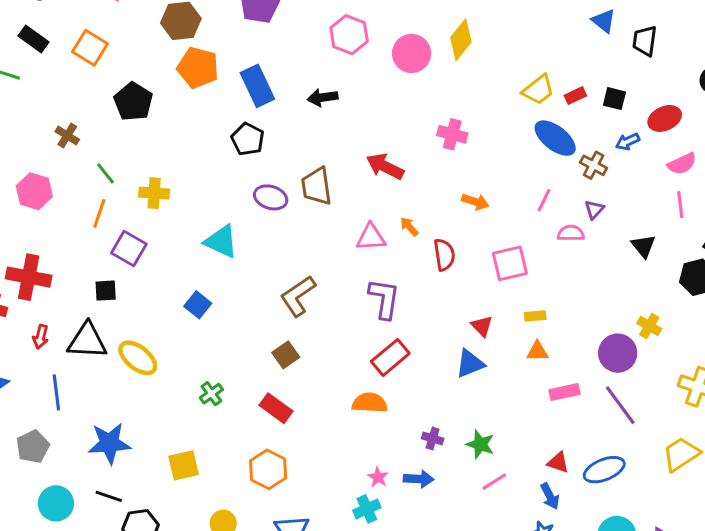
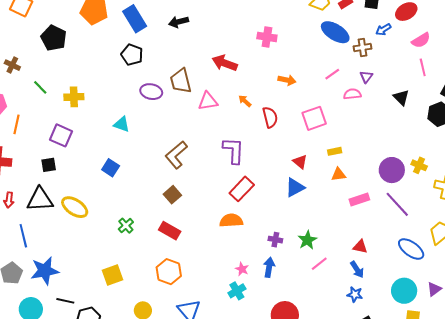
brown cross: (594, 165) -> (363, 48), turned -30
pink line: (544, 200) -> (332, 74), turned 35
orange line: (99, 213) -> (17, 124), moved
pink triangle: (371, 237) -> (208, 101), moved
cyan triangle: (221, 241) -> (122, 124), size x0.7
yellow cross: (649, 326) -> (419, 165), moved
blue star: (109, 443) -> (45, 271), moved
green star: (480, 444) -> (307, 240), turned 30
blue ellipse: (604, 470) -> (411, 249), moved, turned 64
blue arrow: (419, 479) -> (269, 267), turned -78

